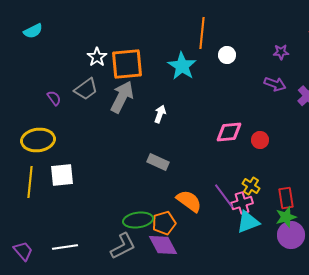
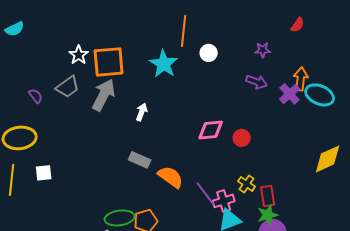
white square: (62, 175) -> (44, 173), size x0.7
yellow cross: (251, 186) -> (247, 184), moved
orange semicircle: (189, 201) -> (171, 177), moved

